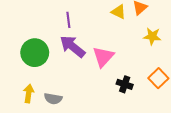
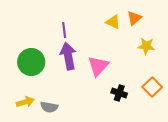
purple arrow: (73, 47) -> (68, 56), turned 40
yellow arrow: (29, 94) -> (25, 102), turned 66

